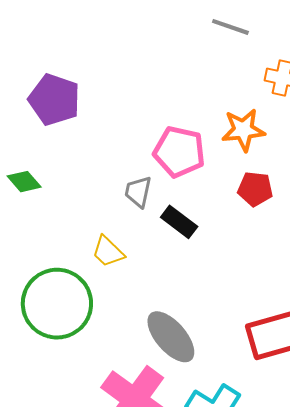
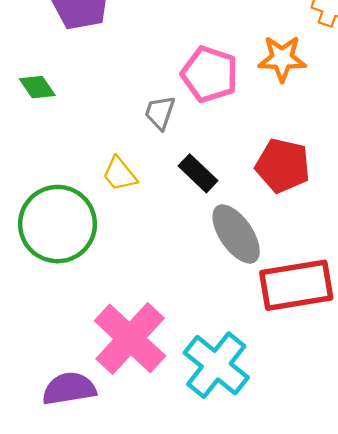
red pentagon: (255, 189) -> (283, 166), moved, size x1.4
black rectangle: (179, 222) -> (198, 173), moved
gray ellipse: (171, 337) -> (236, 234), moved

